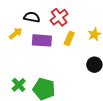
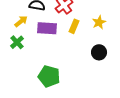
green cross: (19, 85) -> (17, 42), moved

